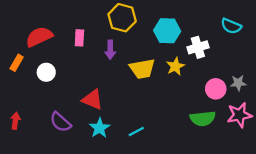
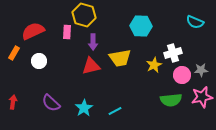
yellow hexagon: (122, 18) -> (84, 15), moved
white cross: (198, 47) -> (173, 53), moved
yellow star: (175, 66) -> (154, 65), moved
red triangle: (92, 100) -> (91, 66), moved, turned -36

